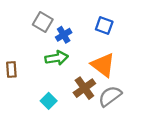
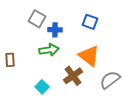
blue cross: (64, 35) -> (55, 30), turned 32
gray semicircle: (110, 96) -> (110, 80), moved

